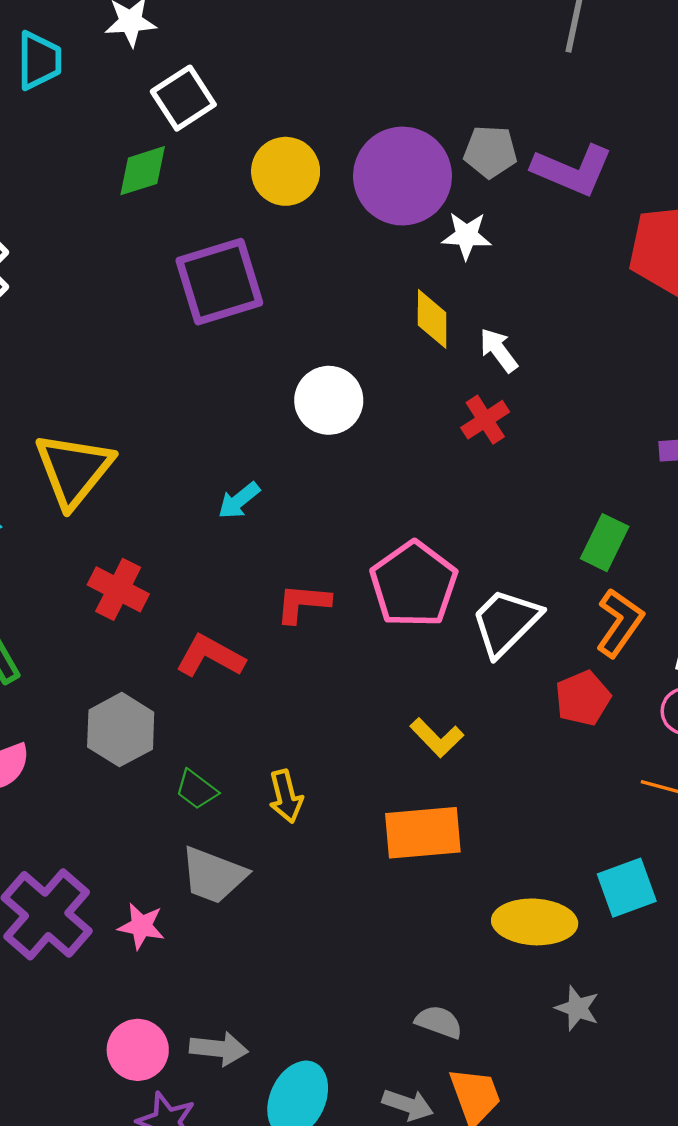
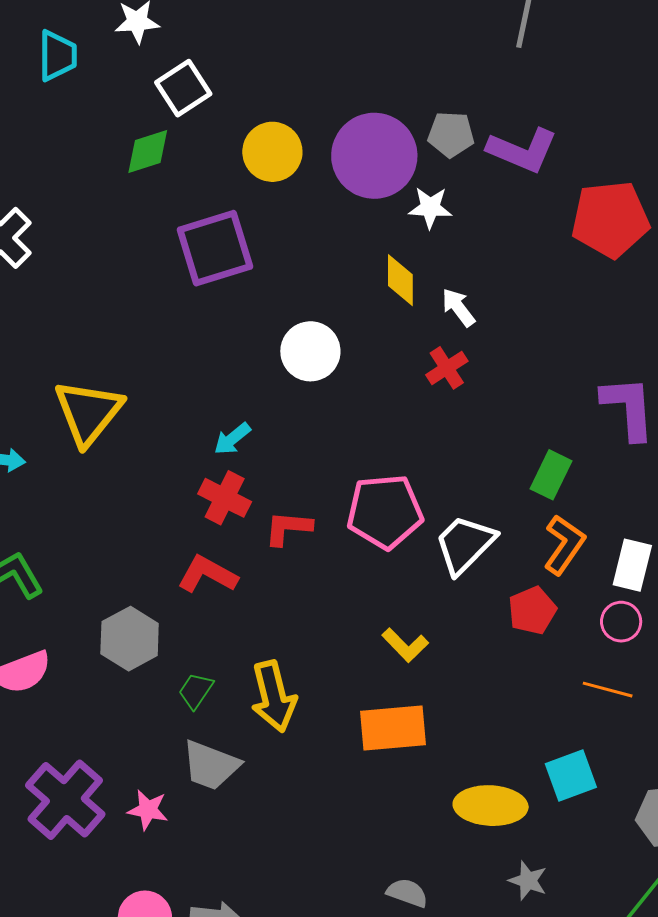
pink pentagon: (414, 584) -> (385, 512), turned 30
red cross: (118, 589) -> (225, 498), moved
green trapezoid: (196, 790) -> (196, 691), turned 87
yellow arrow: (286, 796) -> (274, 697), size x1.5

